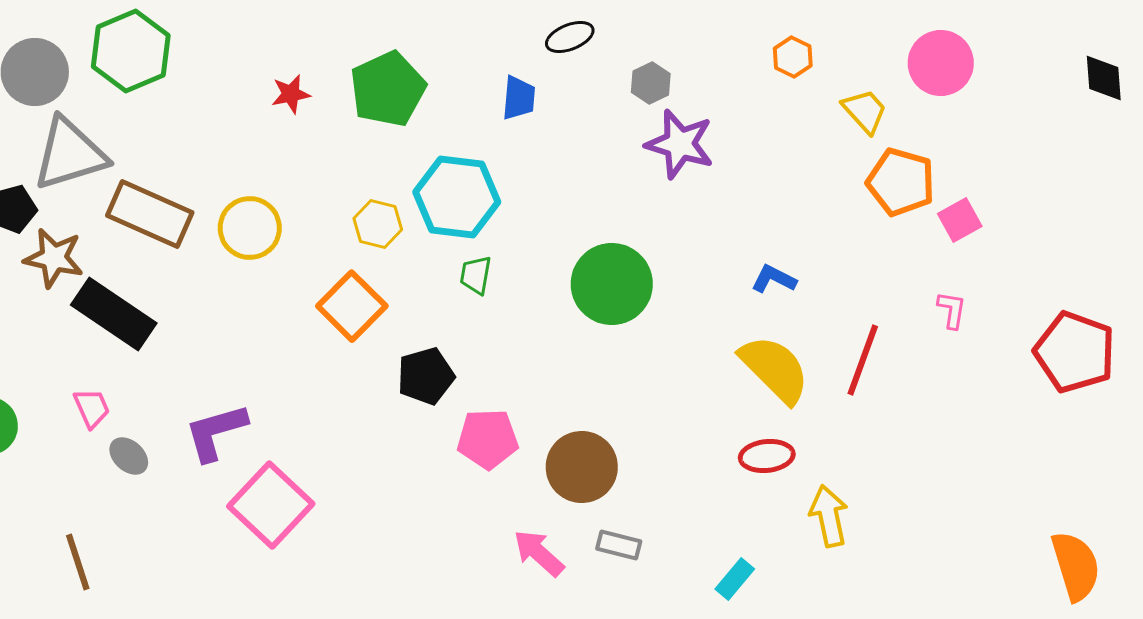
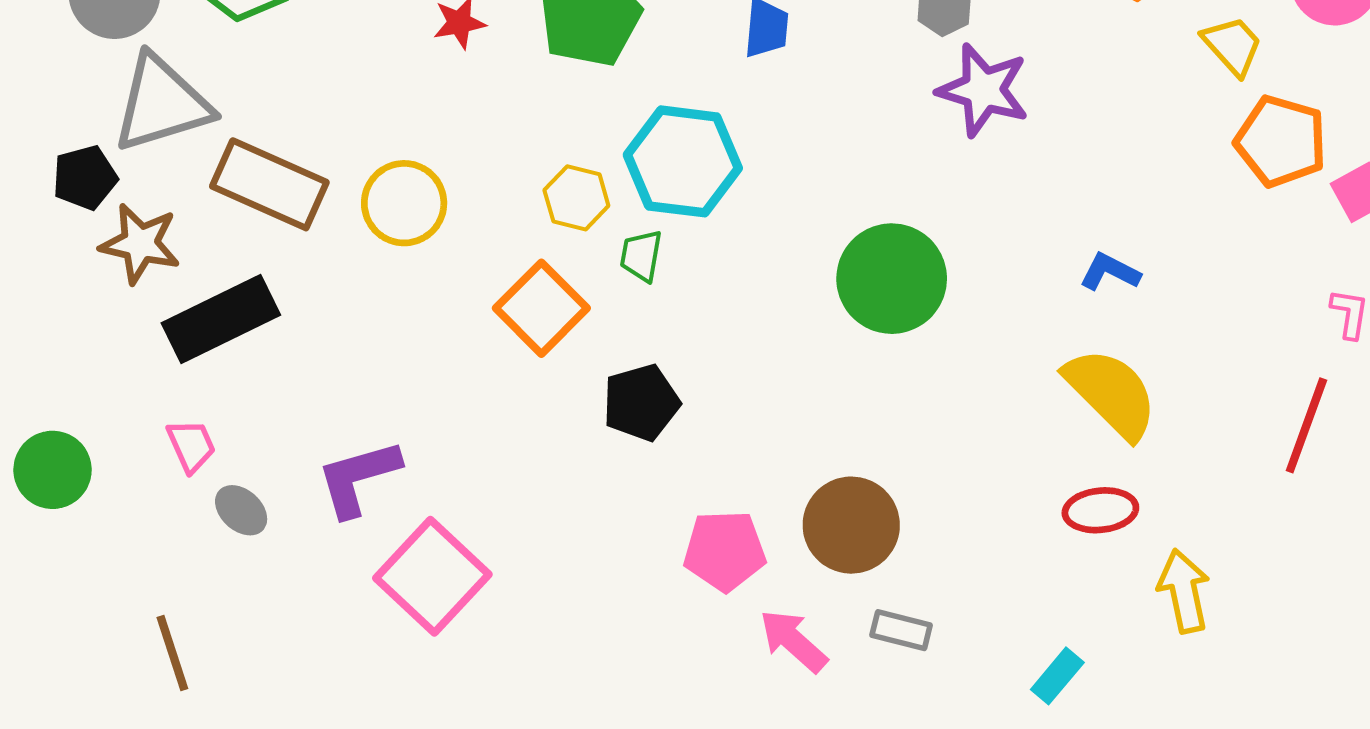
green trapezoid: (476, 275) -> (641, 256), moved
black rectangle: (114, 314) -> (221, 319), turned -60
red line: (863, 360) -> (1306, 425), moved
pink pentagon: (488, 439) -> (725, 551), moved

